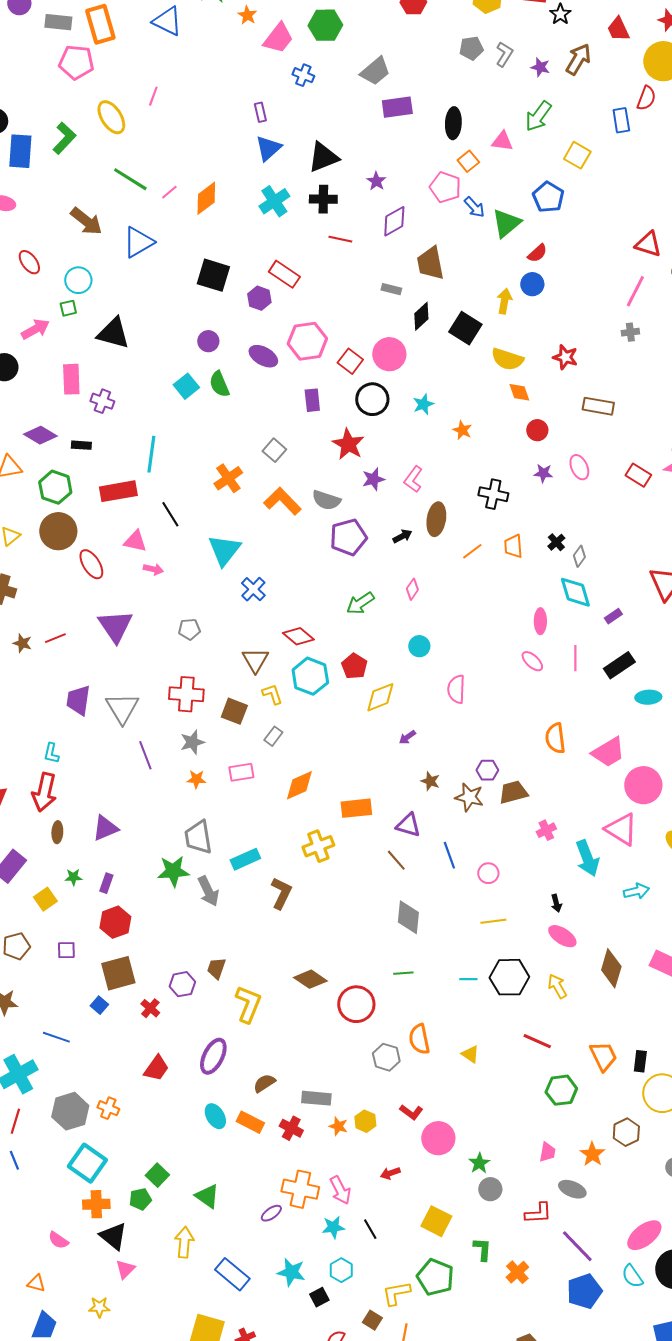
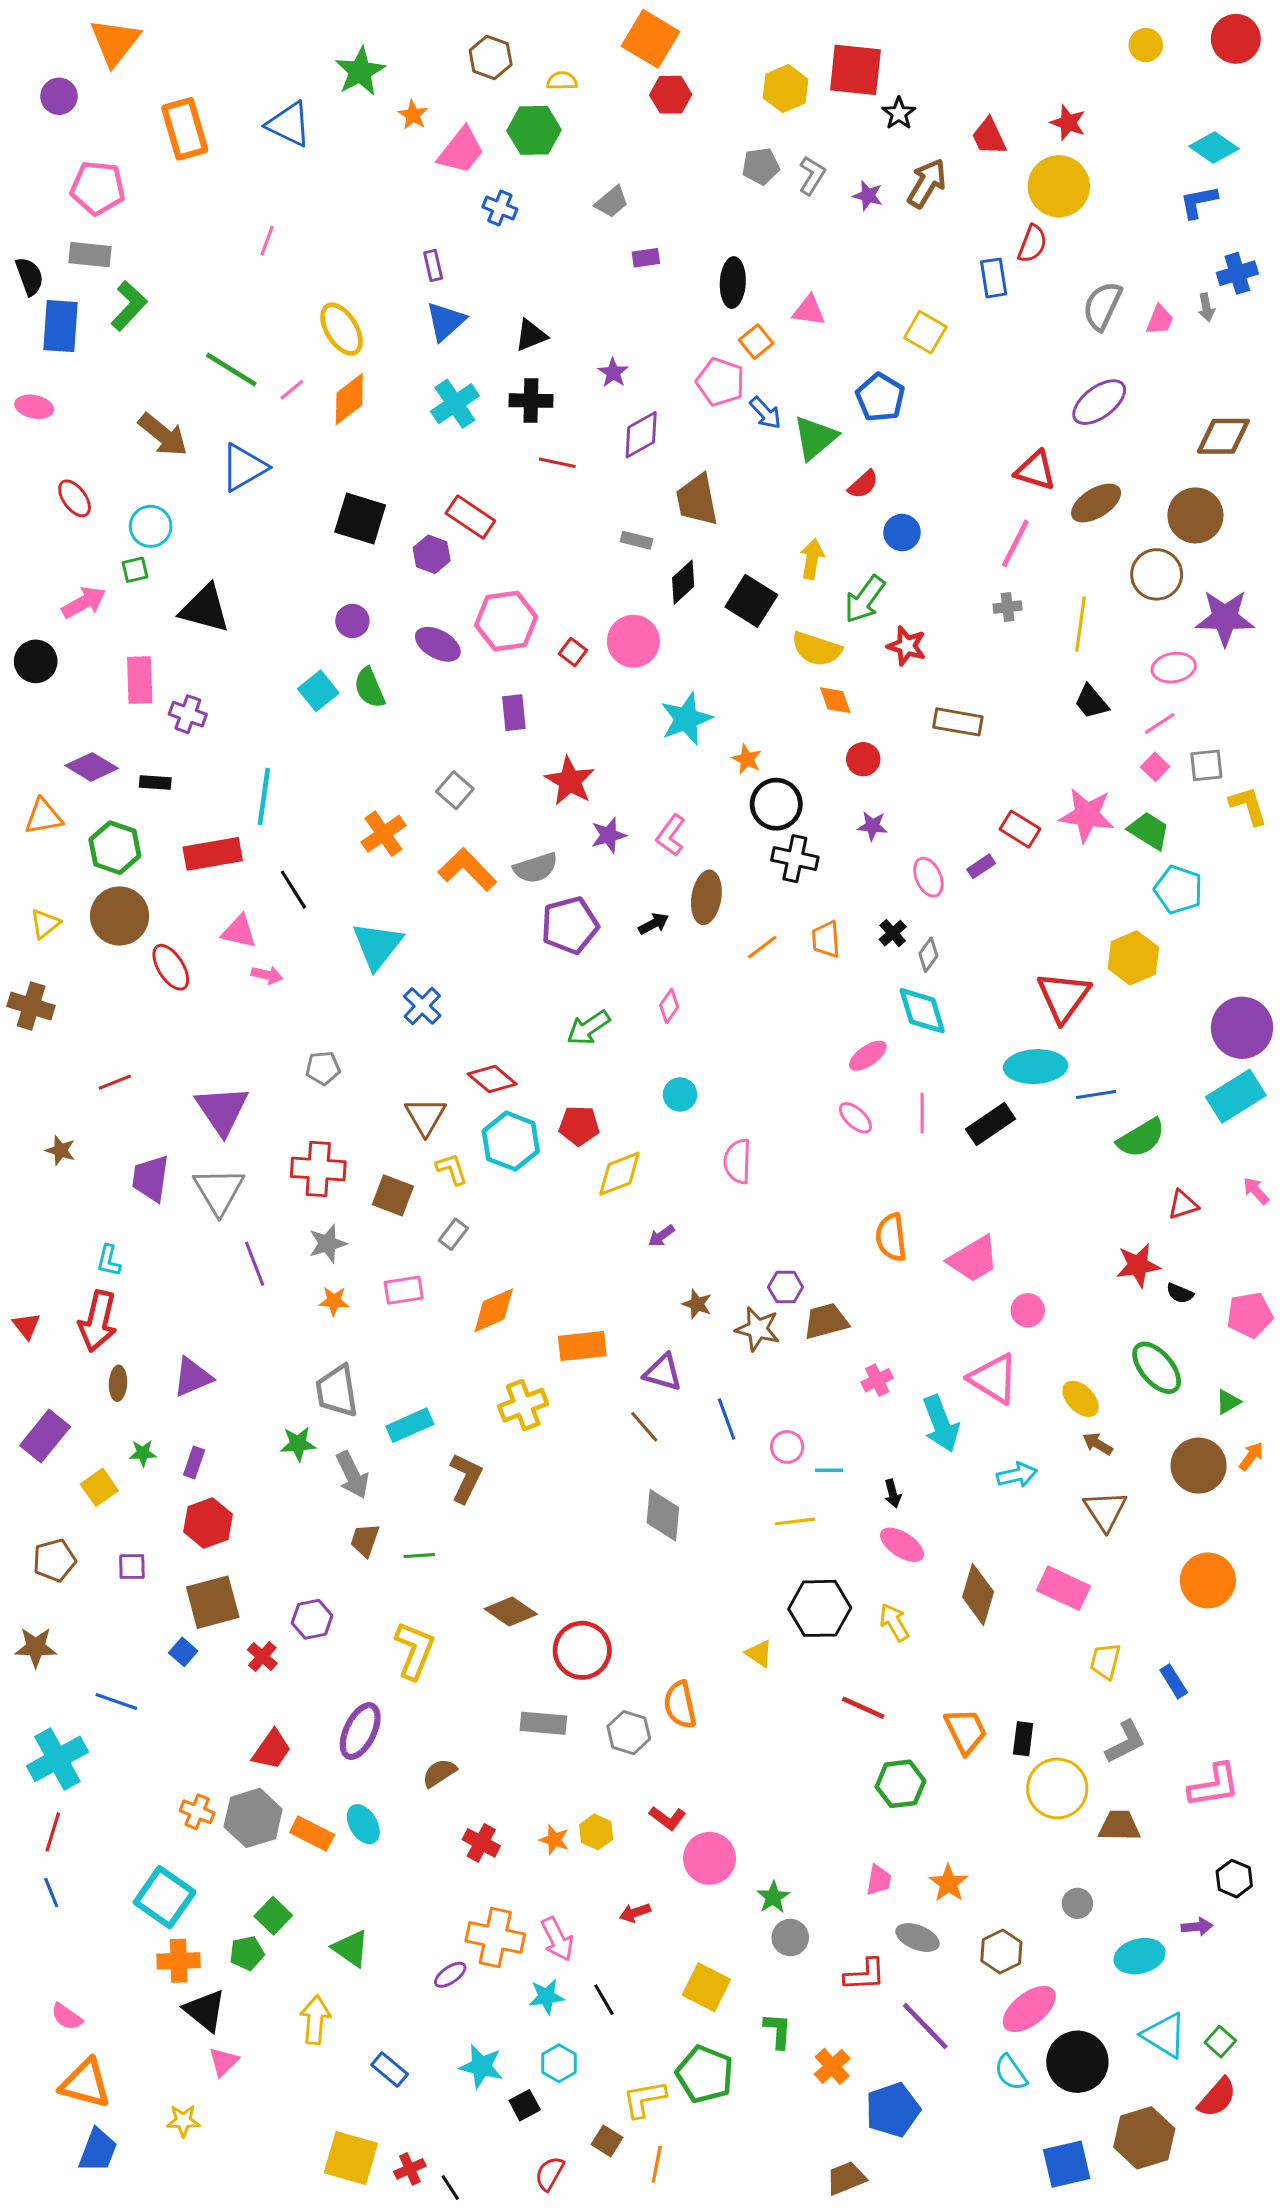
gray rectangle: (58, 22) -> (90, 255), moved
pink pentagon: (76, 62) -> (98, 188), moved
gray trapezoid: (375, 71) -> (612, 202), size x0.7
purple rectangle: (397, 107) -> (646, 258), size x0.6
green arrow: (538, 116) -> (865, 599), moved
yellow ellipse: (111, 117) -> (342, 329), moved
black triangle: (323, 157) -> (531, 335), size x0.7
blue circle: (532, 284) -> (902, 533), moved
red square: (350, 361) -> (573, 652), size x0.7
black circle: (372, 399) -> (776, 804), moved
cyan star: (423, 404) -> (686, 719), size x1.6
pink ellipse: (579, 467) -> (928, 877), moved
gray semicircle: (326, 500) -> (536, 868), turned -36
purple rectangle: (613, 616) -> (981, 866), moved
pink ellipse: (540, 621) -> (868, 1056), turned 55
purple triangle: (115, 626) -> (222, 1110), moved
brown star: (22, 643) -> (61, 1150), moved
red pentagon: (354, 666) -> (579, 1126), turned -30
cyan ellipse: (648, 697) -> (1036, 1067), moved, size x1.5
pink circle: (643, 785) -> (1028, 1310), size x0.6
green star: (173, 871) -> (298, 1444), size x0.7
brown trapezoid: (216, 968) -> (365, 1540), moved
green line: (403, 973) -> (419, 1556), moved
cyan line: (468, 979) -> (829, 1470), moved
yellow triangle: (470, 1054) -> (759, 1653), moved
gray rectangle: (316, 1098) -> (543, 1723), moved
gray hexagon: (70, 1111) -> (253, 1818), moved
orange rectangle: (250, 1122) -> (312, 1834), moved
brown hexagon: (626, 1132) -> (1001, 1951), moved
pink semicircle: (58, 1240) -> (67, 2017), moved
blue rectangle: (232, 1274) -> (390, 2069), size x0.7
orange triangle: (36, 1283) -> (85, 2083), size x1.8
blue pentagon: (584, 1291) -> (893, 2110), moved

